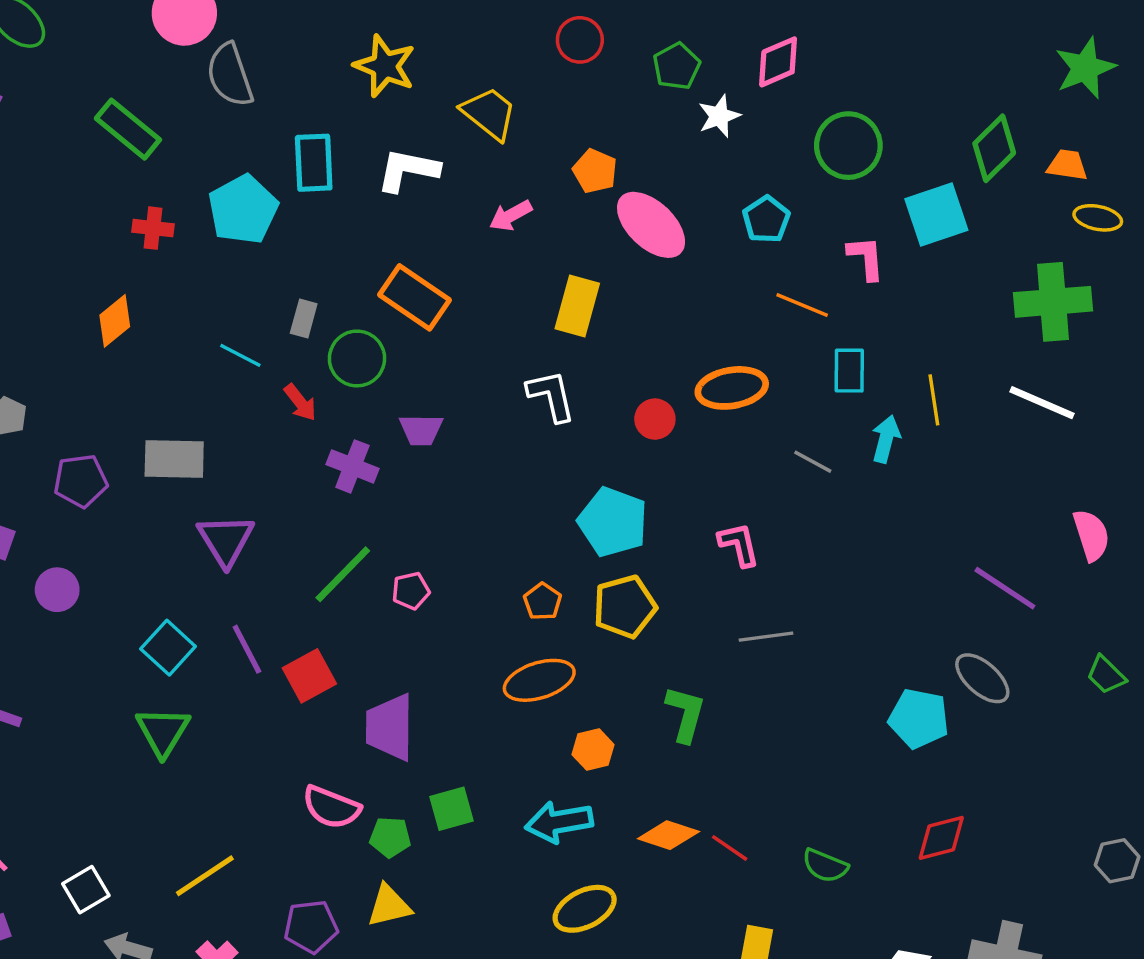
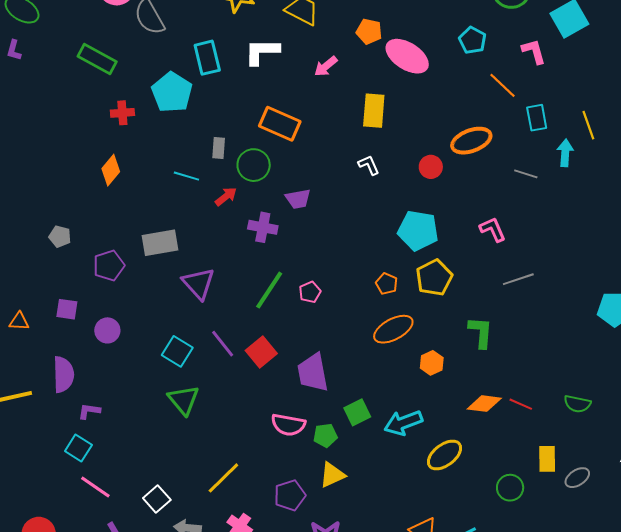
orange line: (802, 305) -> (502, 85), turned 32
white L-shape: (551, 396) -> (369, 165), size x0.7
red arrow: (300, 402) -> (226, 196), turned -80
cyan arrow: (559, 822) -> (403, 423), moved

